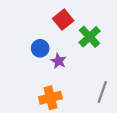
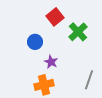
purple star: (58, 61) -> (51, 62), moved

